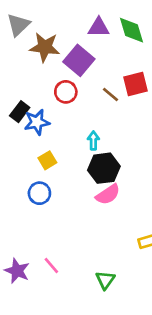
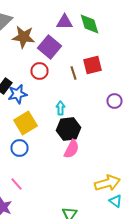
brown line: (111, 95) -> (74, 73), turned 32
yellow square: (47, 160) -> (26, 123), size x1.6
pink semicircle: (108, 194) -> (72, 149), turned -30
pink line: (51, 266) -> (16, 184), moved

